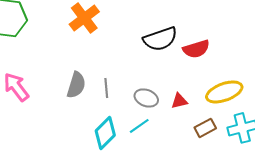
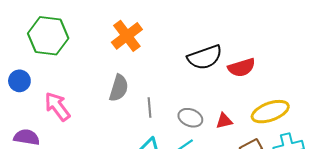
gray semicircle: (76, 85) -> (119, 88), moved

